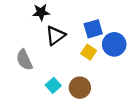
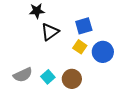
blue circle: (114, 44) -> (103, 52), moved
gray semicircle: (24, 60) -> (23, 75), moved, turned -90

